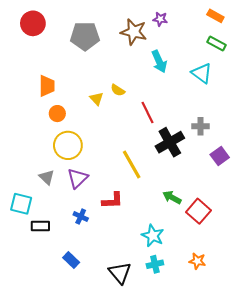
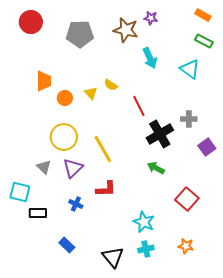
orange circle: (57, 114) -> (65, 98), moved
yellow line: (132, 164) -> (103, 149), moved
green arrow: (172, 197) -> (156, 168), moved

